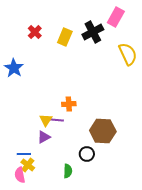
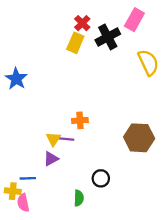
red cross: (35, 32) -> (82, 23), moved
brown hexagon: (103, 131) -> (139, 138), moved
yellow cross: (28, 165) -> (13, 191), moved, turned -32

